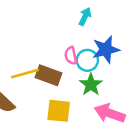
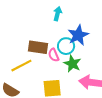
pink semicircle: (71, 56) -> (54, 55), moved
brown rectangle: (49, 75) -> (38, 47), moved

